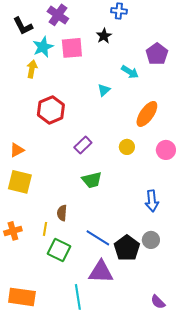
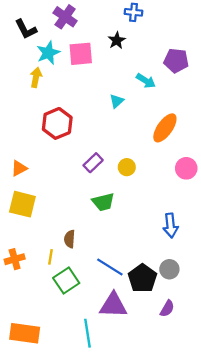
purple pentagon: (157, 54) -> (176, 61), turned -30
yellow circle: (127, 147) -> (127, 167), moved
green square: (59, 250) -> (66, 280), turned 30
purple semicircle: (158, 302) -> (167, 309), moved, turned -105

